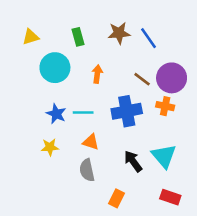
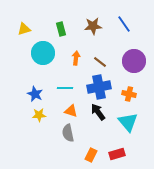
blue line: (148, 38) -> (124, 24), moved
brown line: (142, 79) -> (100, 62), moved
orange cross: (165, 106) -> (129, 94), moved
blue star: (56, 114) -> (35, 94), moved
black arrow: (133, 161) -> (98, 112), moved
red rectangle: (170, 197) -> (117, 154), moved, turned -35

